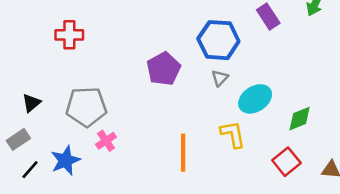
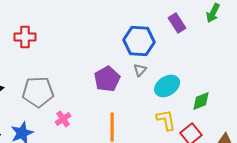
purple pentagon: (164, 69) -> (107, 79), moved
yellow L-shape: (233, 134) -> (166, 120), moved
pink cross: (106, 141) -> (63, 119), moved

